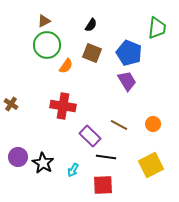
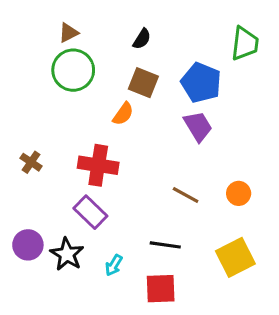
orange semicircle: (66, 66) -> (123, 114), moved
brown cross: (11, 104) -> (31, 162), moved
purple rectangle: (90, 136) -> (90, 212), moved

